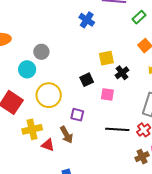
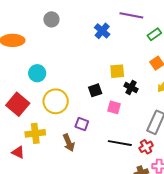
gray circle: (41, 52) -> (51, 19), moved
black cross: (122, 73) -> (131, 87), turned -32
red triangle: (48, 145) -> (18, 152), moved

